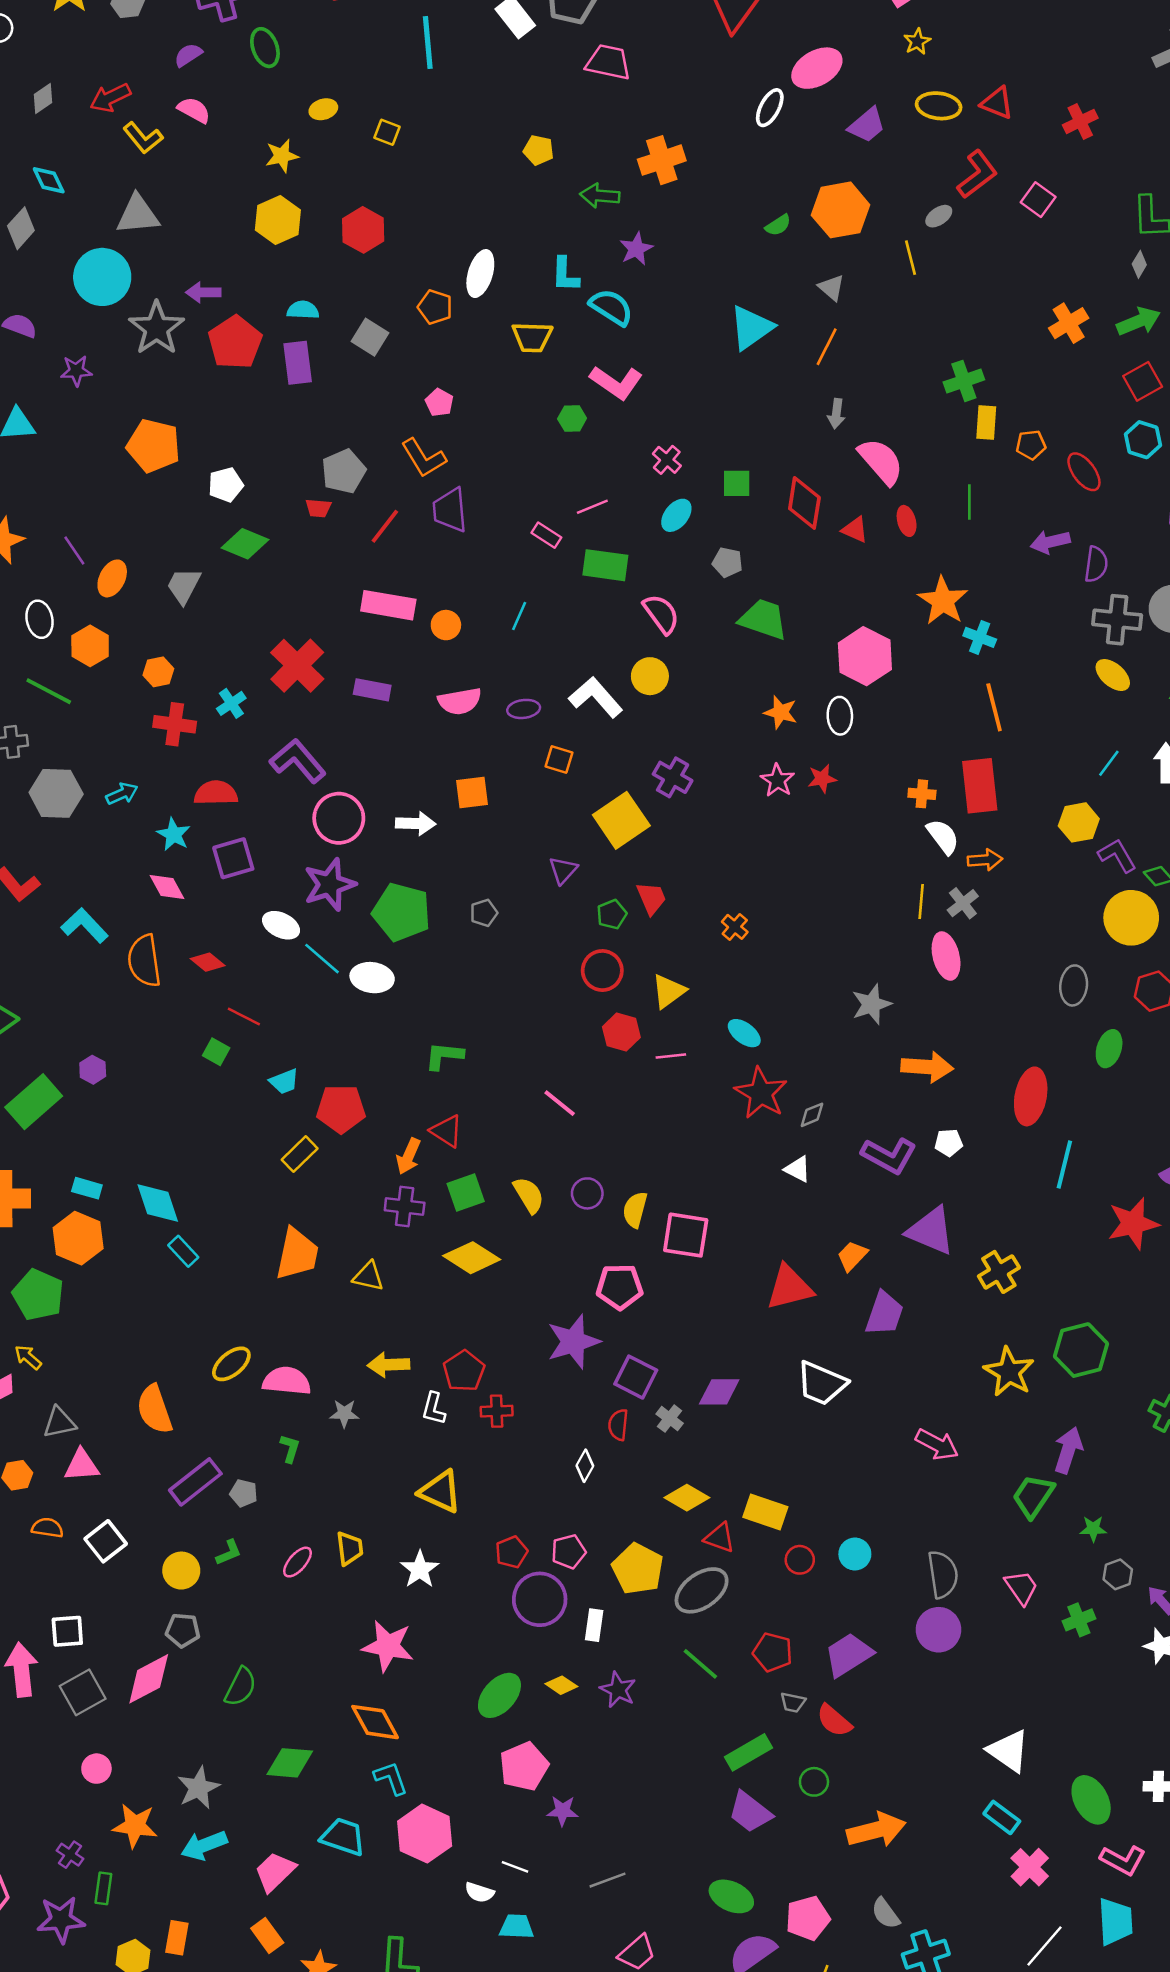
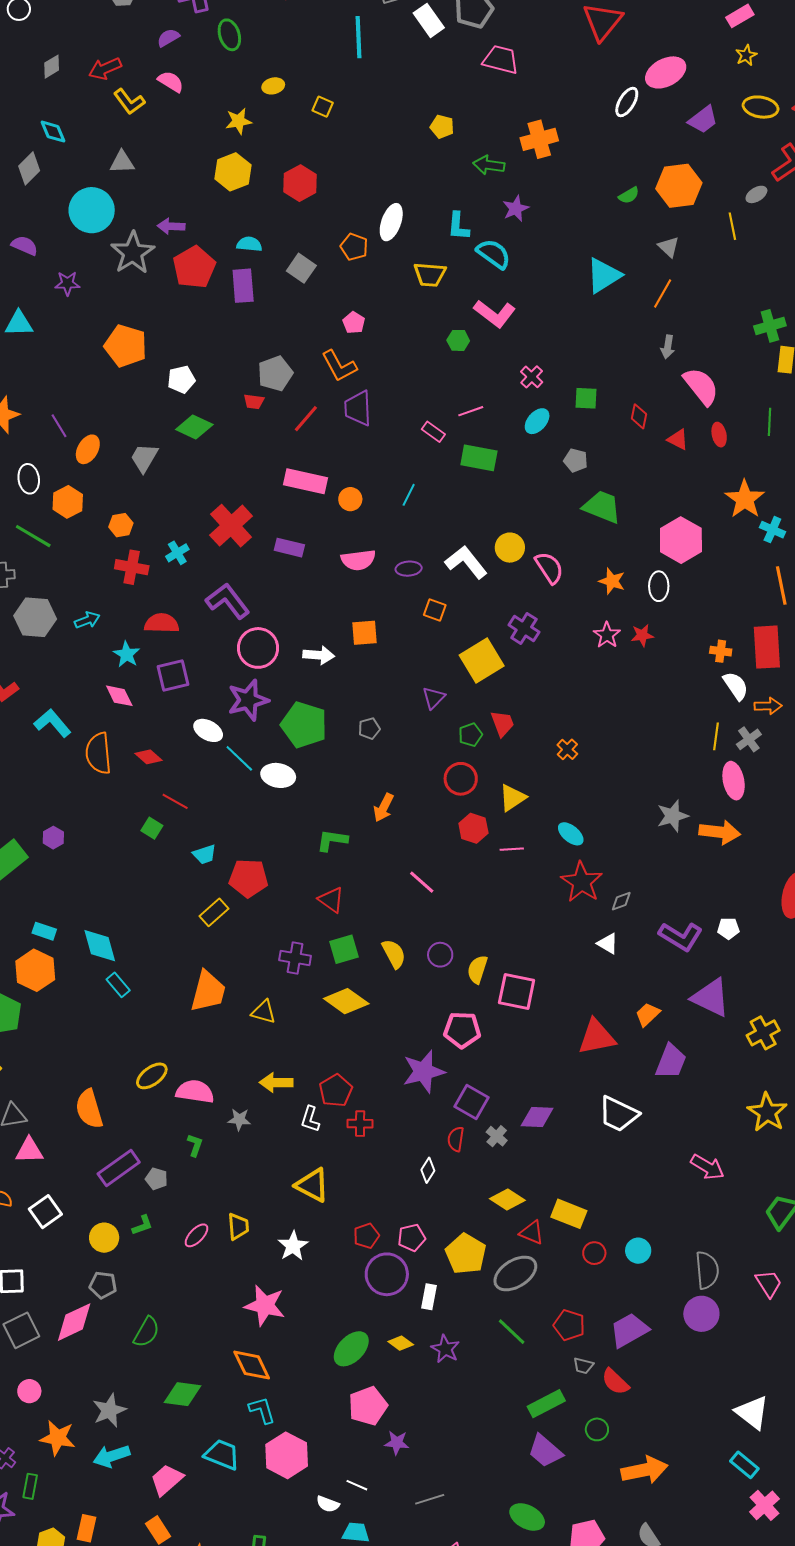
gray triangle: (138, 215) -> (122, 162), size x0.7
red diamond: (804, 503) -> (639, 416), size x0.6
pink semicircle: (661, 614) -> (549, 568), moved
orange arrow: (927, 1067) -> (720, 832), moved
orange arrow: (408, 1156) -> (384, 808), moved

